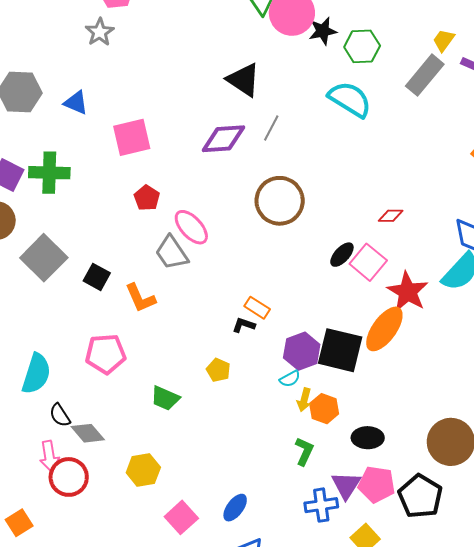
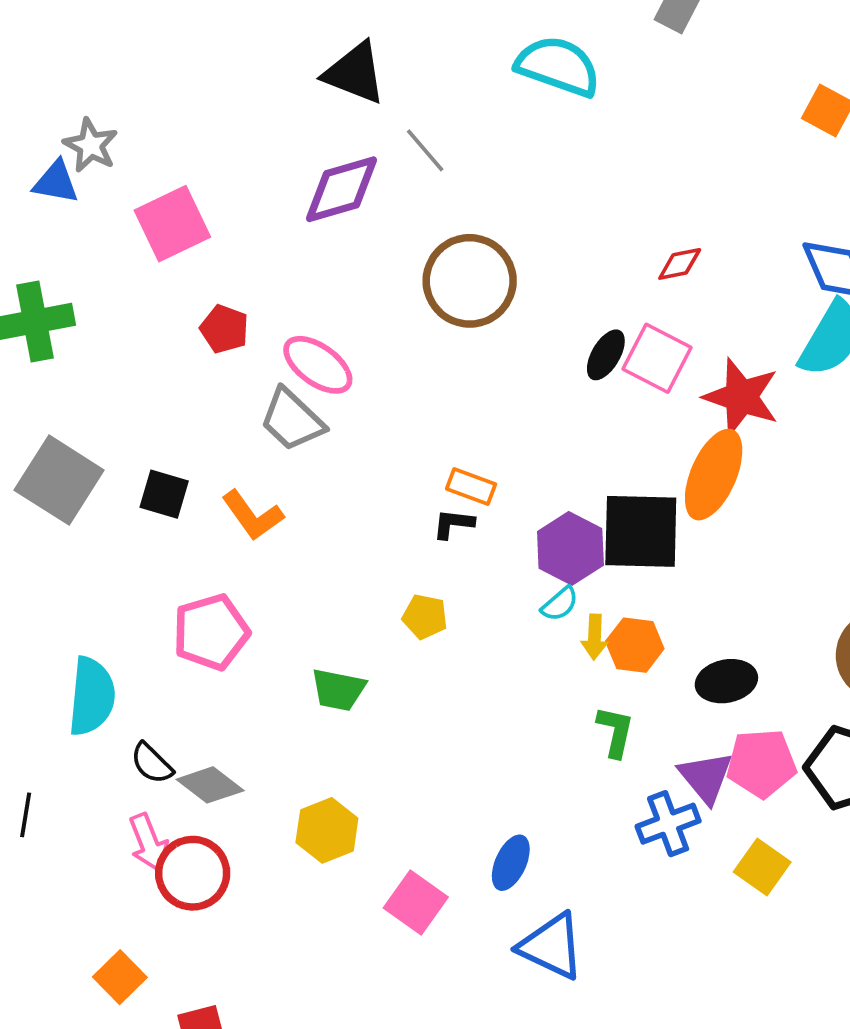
gray star: (100, 32) -> (91, 145), moved
gray line: (271, 128) -> (425, 150), turned -56

